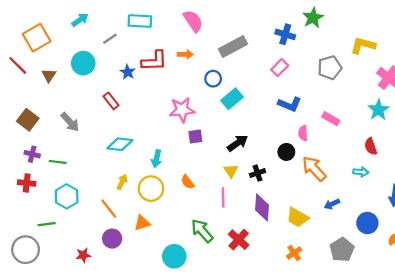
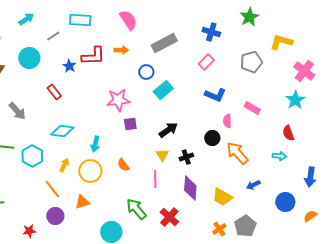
green star: (313, 18) -> (249, 17), moved
cyan hexagon: (67, 196) -> (32, 156), moved
gray pentagon: (342, 250) -> (245, 226), moved

